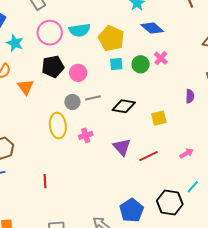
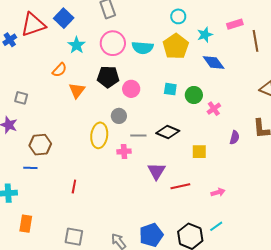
yellow pentagon: (111, 38) -> (176, 46), moved
pink cross: (161, 58) -> (214, 109), moved
gray line: (93, 98) -> (138, 136), moved

